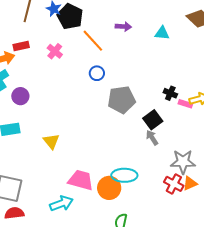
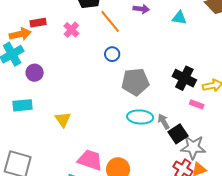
black cross: (170, 93) -> (184, 78), size x1.6
pink rectangle: (185, 104) -> (197, 104), moved
black square: (153, 120) -> (178, 134), moved
cyan ellipse: (124, 175) -> (140, 117), moved

